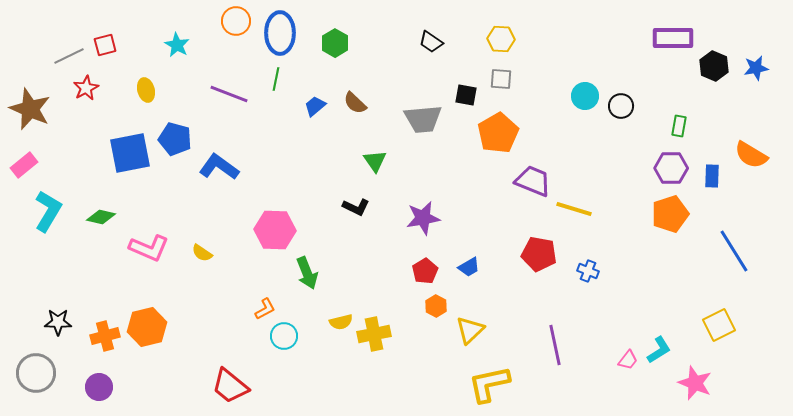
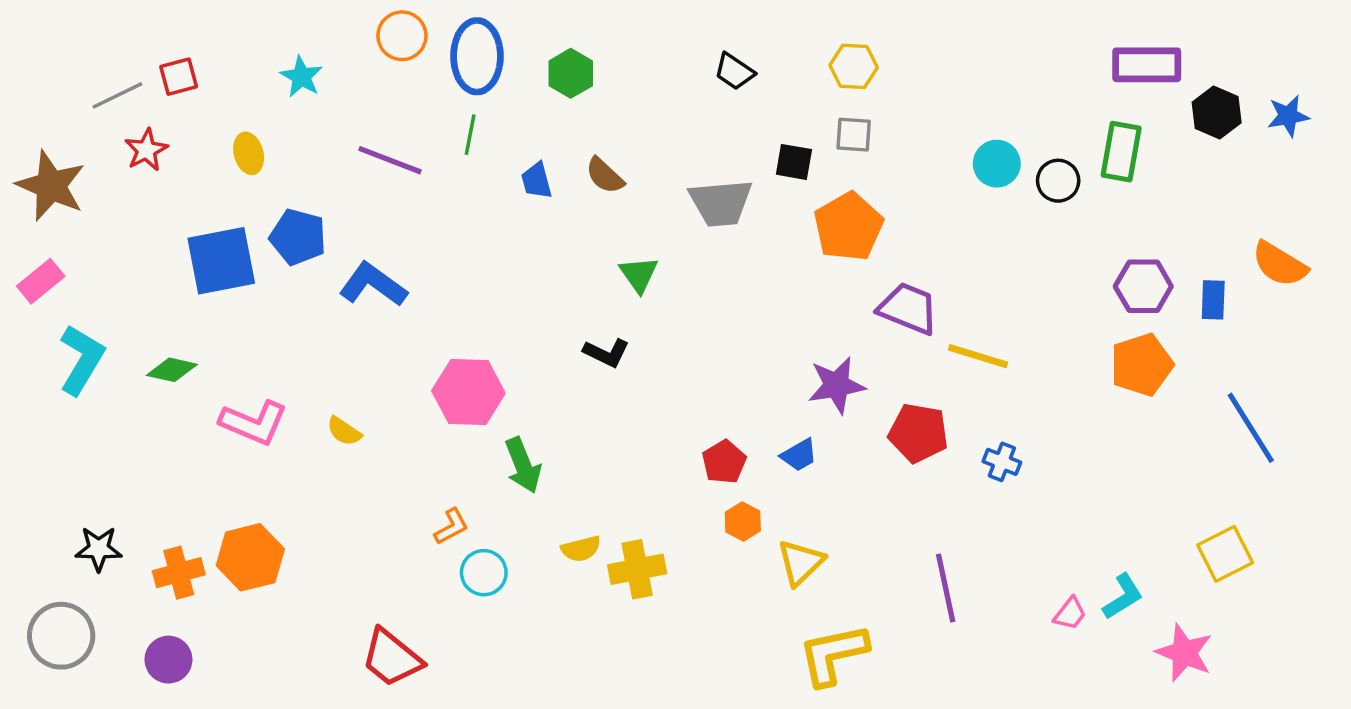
blue trapezoid: (315, 106) -> (537, 181), turned -65
green rectangle: (679, 126) -> (1121, 152), moved, size x1.6
purple star: (423, 218) -> (837, 385), moved

